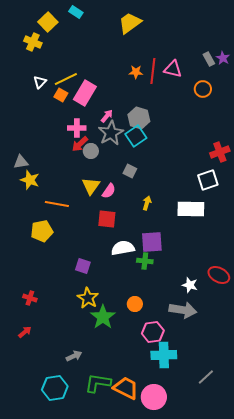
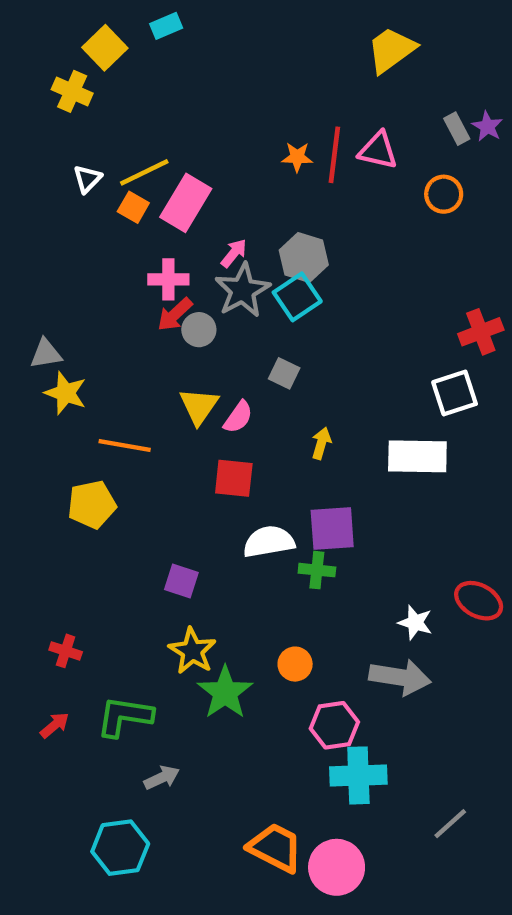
cyan rectangle: (76, 12) -> (166, 26), turned -56
yellow trapezoid: (130, 23) -> (391, 50), moved
green L-shape: (98, 383) -> (125, 716), moved

